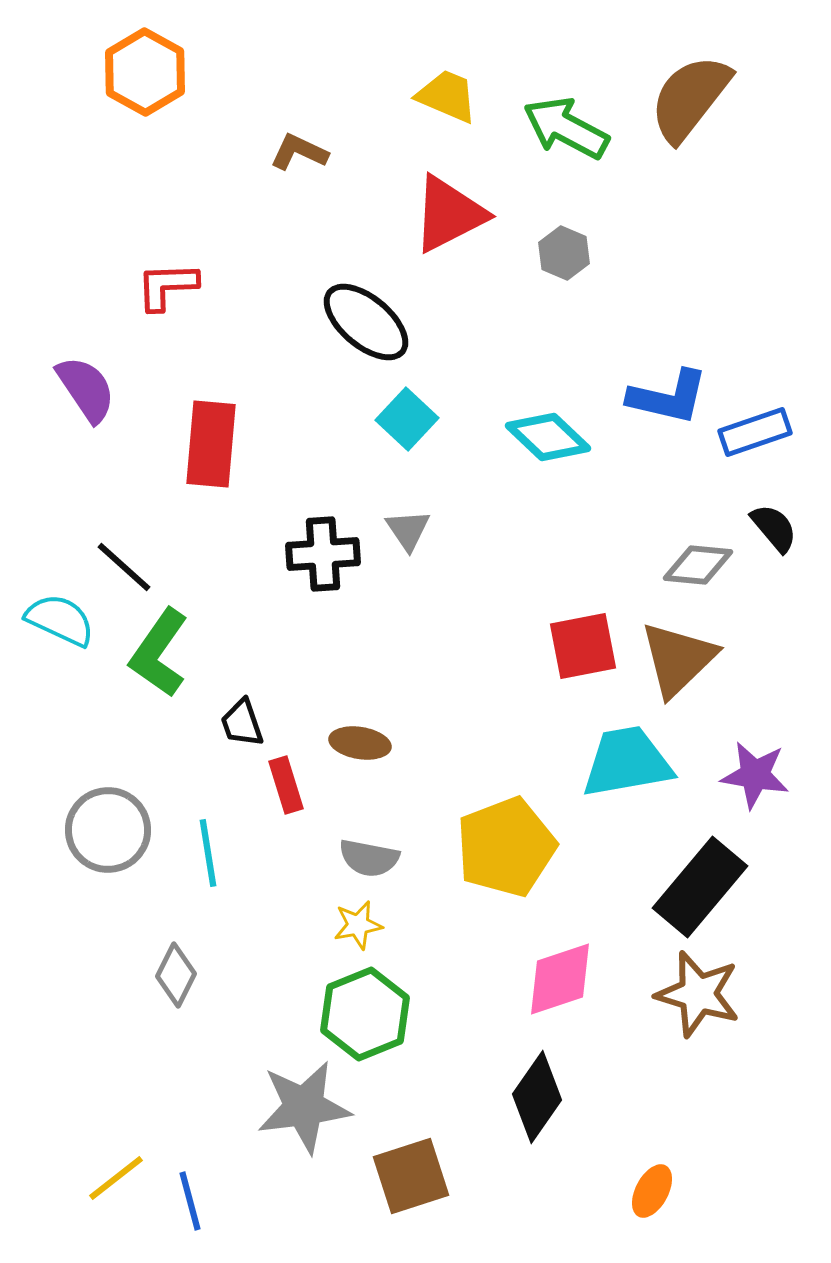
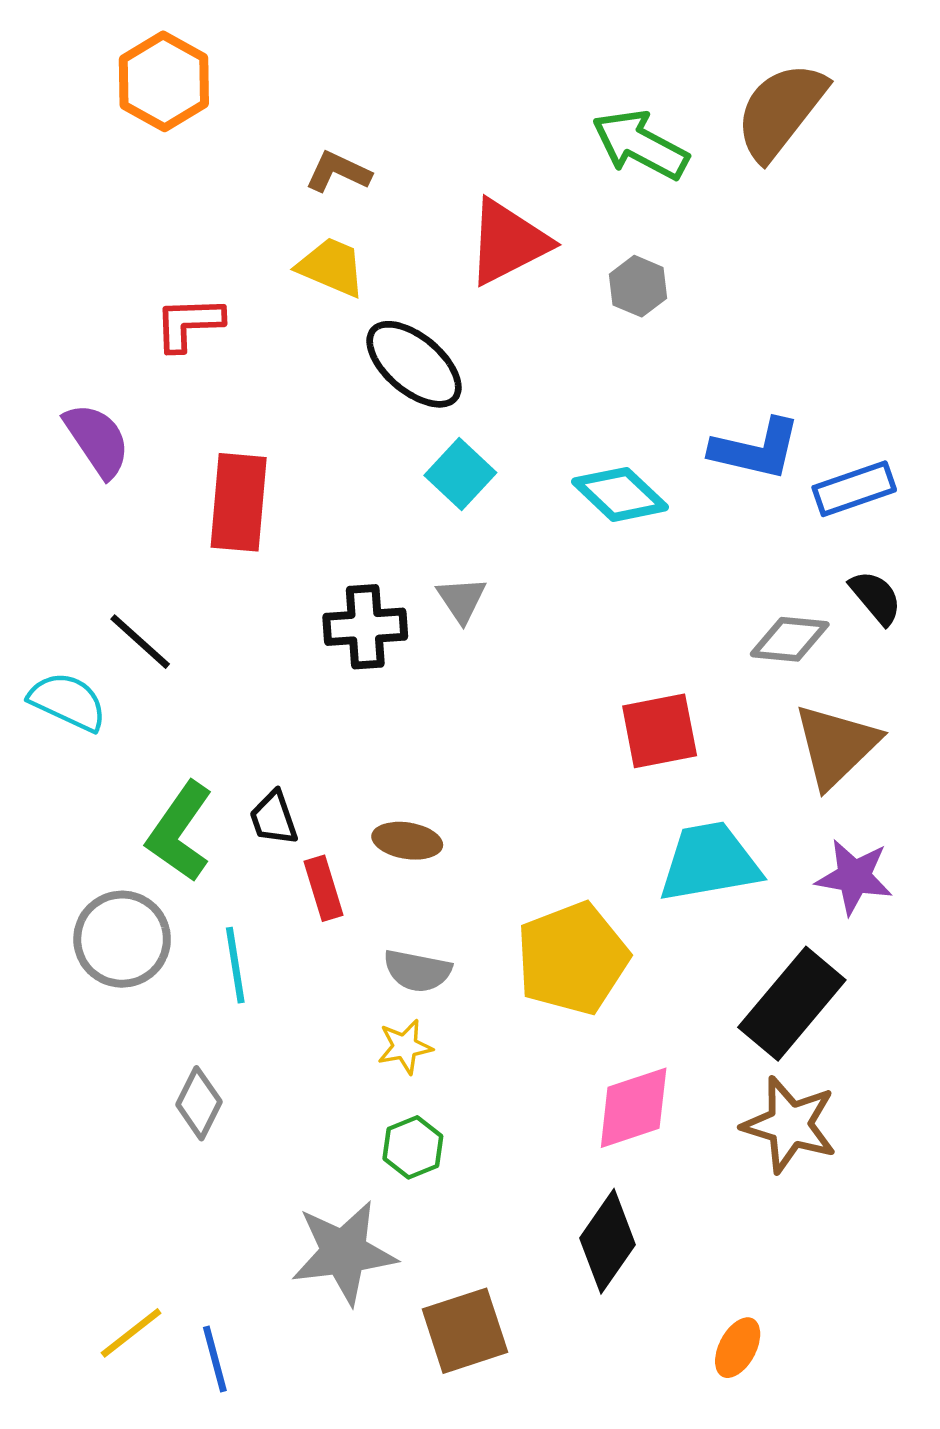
yellow trapezoid: (447, 96) -> (331, 267), moved
green L-shape: (159, 653) -> (180, 832), moved
brown triangle: (678, 659) -> (836, 746), moved
green hexagon: (365, 1014) -> (413, 1147), size x0.6

